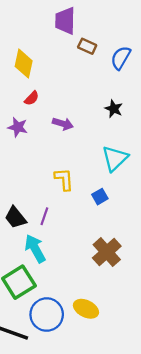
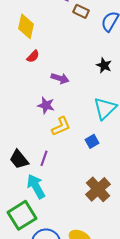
purple star: (18, 127) -> (46, 105), moved
yellow L-shape: (64, 179) -> (61, 126), turned 70

